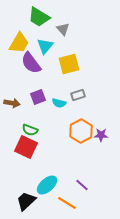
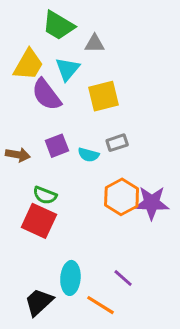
gray triangle: (63, 29) -> (95, 44), turned -48
purple star: (101, 135) -> (152, 203), size x1.6
cyan ellipse: (47, 185) -> (70, 278), turned -45

